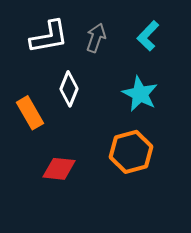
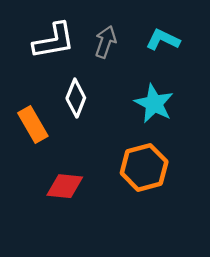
cyan L-shape: (148, 36) -> (163, 40), turned 72

